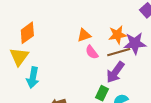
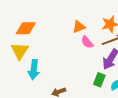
orange diamond: (27, 33) -> (26, 28), turned 40

